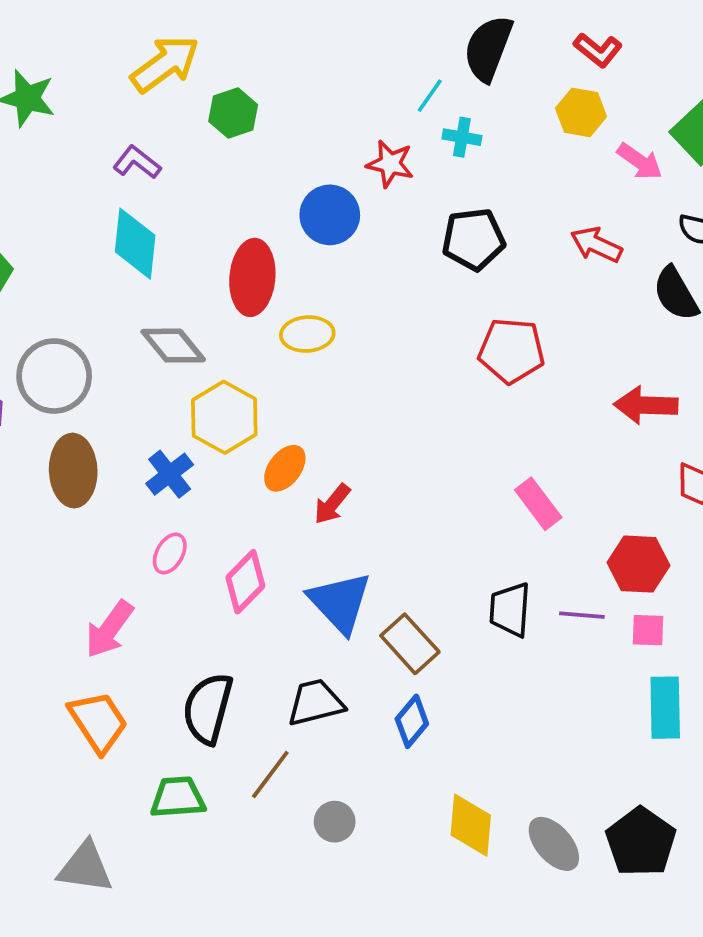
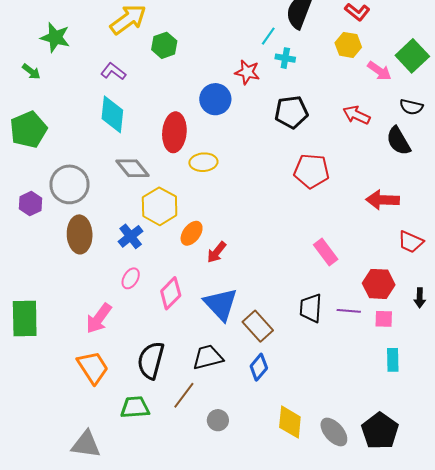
cyan rectangle: (665, 708) -> (393, 360), size x0.7

